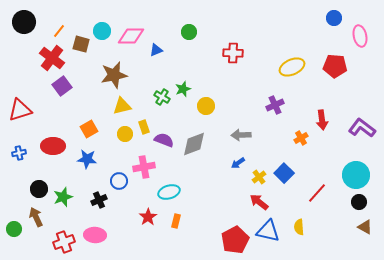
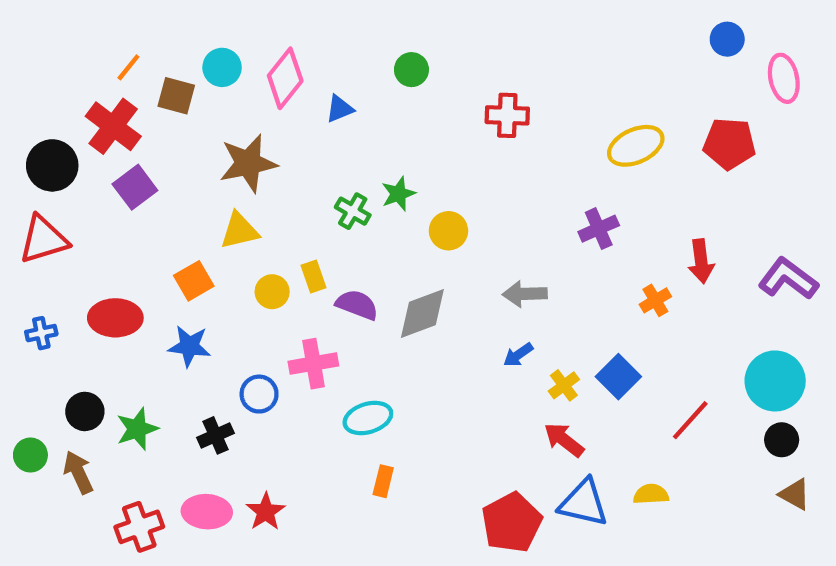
black circle: (24, 22) -> (52, 165), moved
pink diamond: (131, 36) -> (285, 78), turned -52
yellow triangle: (122, 106) -> (239, 231), moved
red star: (148, 217) -> (266, 512), moved
yellow semicircle: (299, 227) -> (651, 494), turned 91
green circle: (14, 229) -> (30, 455), moved

